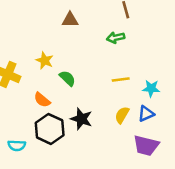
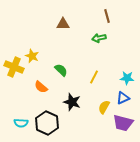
yellow star: (45, 60) -> (32, 56), moved
yellow line: (121, 80) -> (94, 77), moved, turned -56
yellow semicircle: (122, 115) -> (104, 107), moved
black hexagon: (50, 129) -> (47, 123), moved

